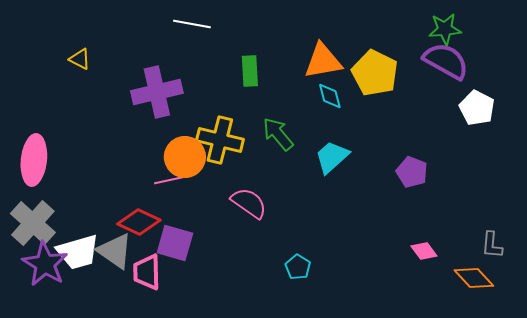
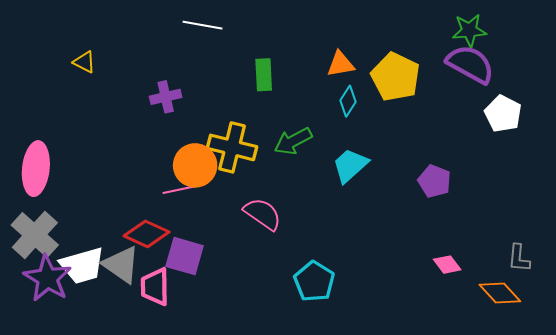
orange triangle: (323, 61) -> (341, 64), size x0.7
purple cross: (157, 92) -> (166, 97), size x0.6
cyan diamond: (330, 96) -> (348, 101), turned 48
green arrow: (278, 134) -> (293, 141), turned -78
cyan pentagon: (298, 267) -> (314, 281), size x1.5

